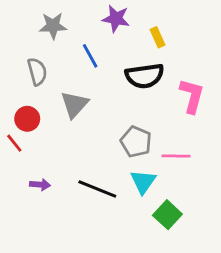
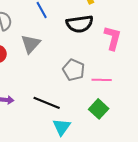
cyan triangle: (143, 182) -> (62, 127), moved
green square: (167, 215) -> (99, 109), moved

